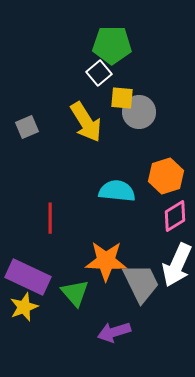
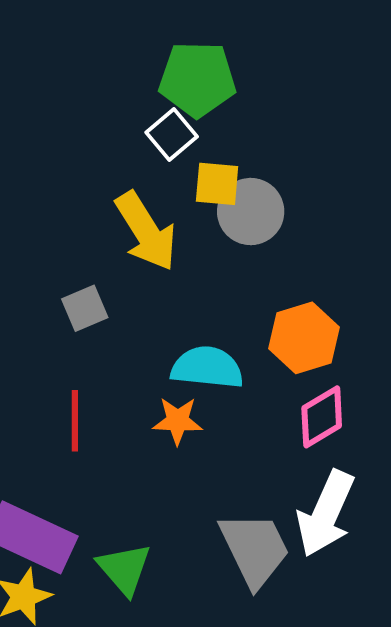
gray square: (27, 127) -> (85, 308), moved
orange star: (106, 261) -> (178, 421), moved, size x0.6

